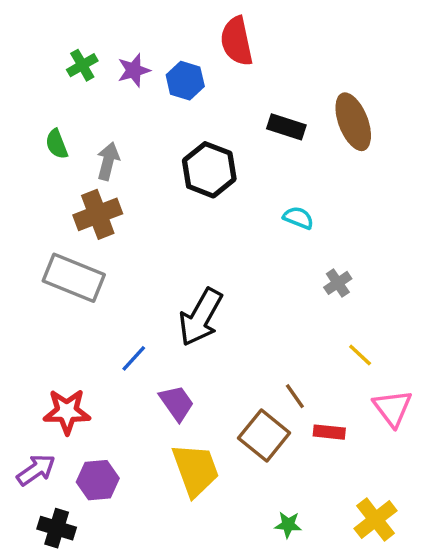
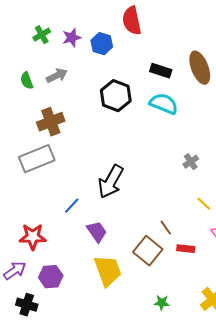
gray arrow: (108, 161) -> (57, 76), moved, turned 50
cyan semicircle: (298, 218) -> (164, 104), moved, size x1.6
gray rectangle: (74, 278) -> (37, 159), turned -44

